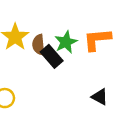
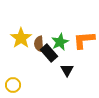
black triangle: (100, 97) -> (67, 70), moved, turned 32

